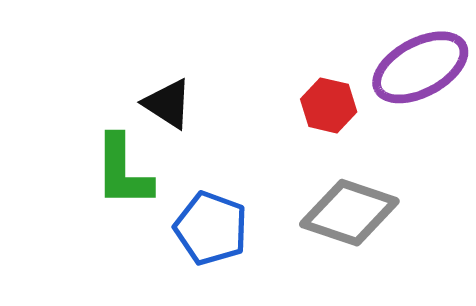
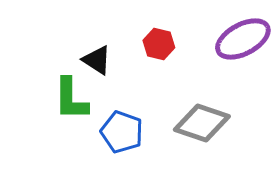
red hexagon: (329, 105) -> (159, 44), moved

